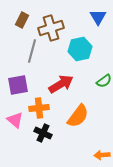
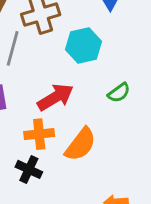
orange cross: (39, 108) -> (39, 134), moved

